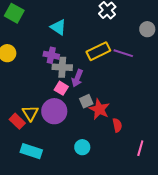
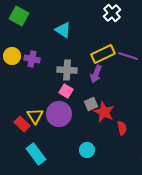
purple cross: (51, 55) -> (32, 59), moved
purple arrow: (77, 78) -> (96, 74), moved
cyan rectangle: (31, 151) -> (36, 154), turned 35

